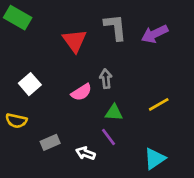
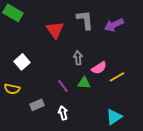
pink semicircle: (81, 92) -> (99, 68), moved
purple line: (109, 137) -> (63, 86), moved
white arrow: (85, 153) -> (63, 113), turned 56

